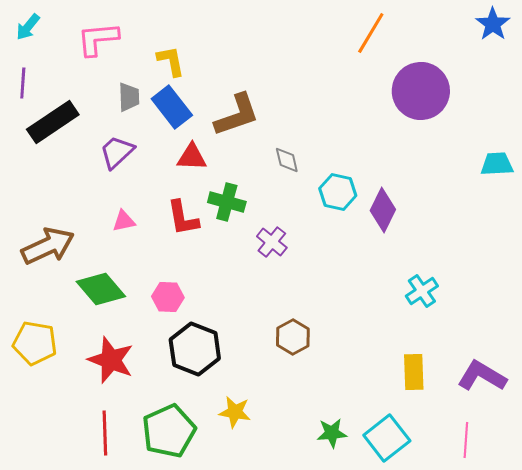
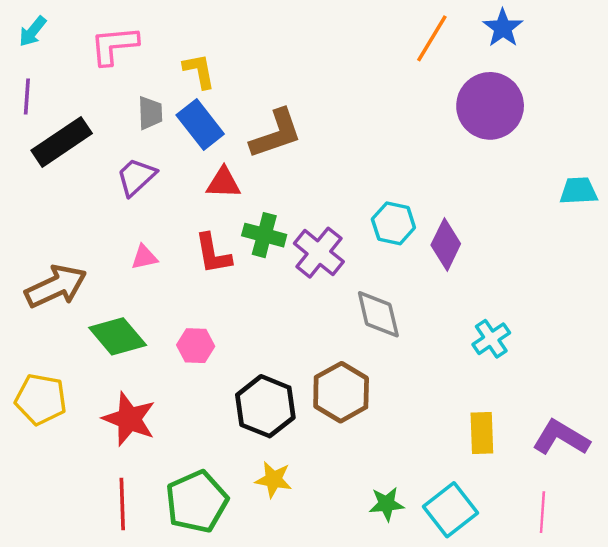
blue star: (493, 24) -> (503, 28), moved
gray diamond: (287, 160) -> (378, 314), moved, size x1.6
purple cross: (272, 242) -> (319, 253), moved, size x1.4
brown hexagon: (293, 337) -> (341, 392), size x1.4
black hexagon: (195, 349) -> (265, 406), moved

